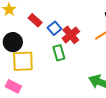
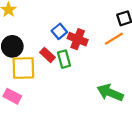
red rectangle: (35, 20) -> (48, 55), moved
red cross: (71, 35) -> (78, 39), turned -30

